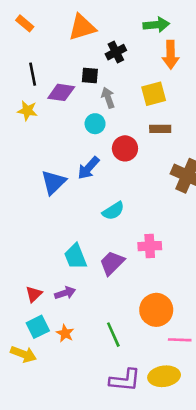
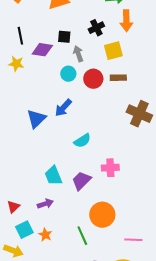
black cross: (116, 52) -> (96, 28), moved
red circle: (125, 148) -> (93, 79), moved
red triangle: (34, 294) -> (13, 207), moved
orange circle: (156, 310) -> (102, 215), moved

